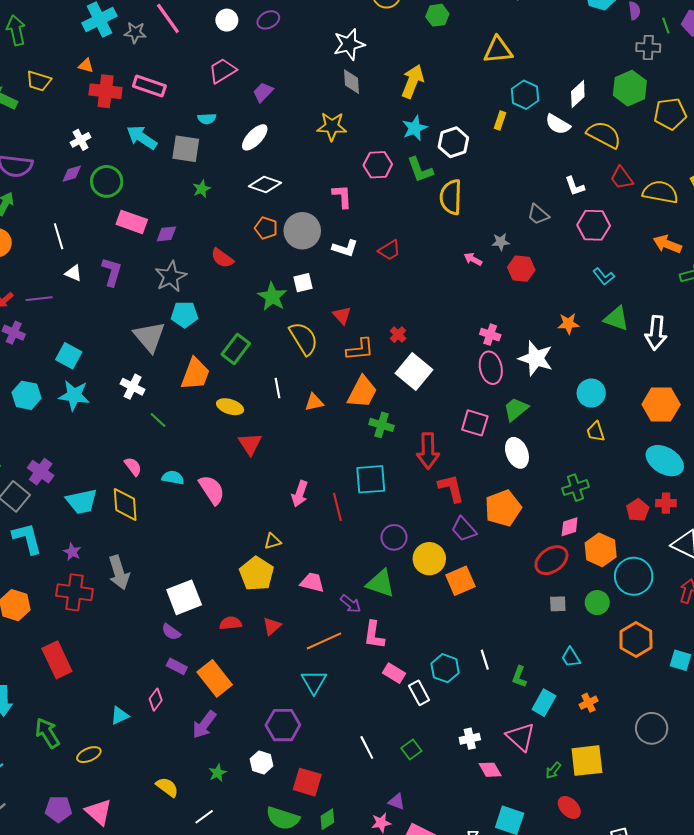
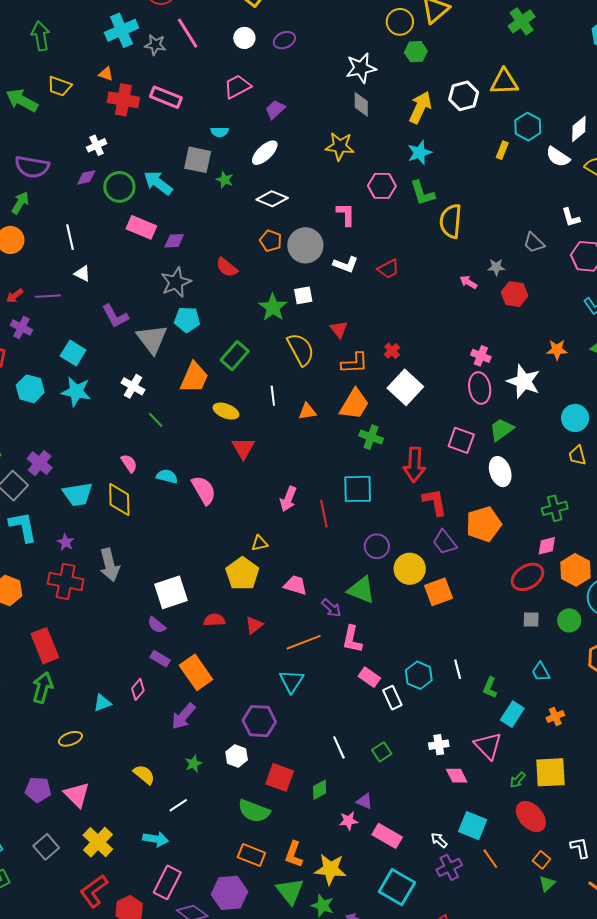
green hexagon: (437, 15) -> (416, 52), moved
cyan arrow: (142, 137) -> (158, 183), moved
white hexagon: (453, 142) -> (464, 96), moved
green star: (202, 189) -> (225, 180), moved, turned -30
purple L-shape: (112, 272) -> (115, 316), moved, turned 132
green arrow: (47, 733) -> (43, 688), moved, turned 44
red ellipse: (569, 807) -> (531, 817), size x1.4
green diamond: (327, 819) -> (320, 790), moved

